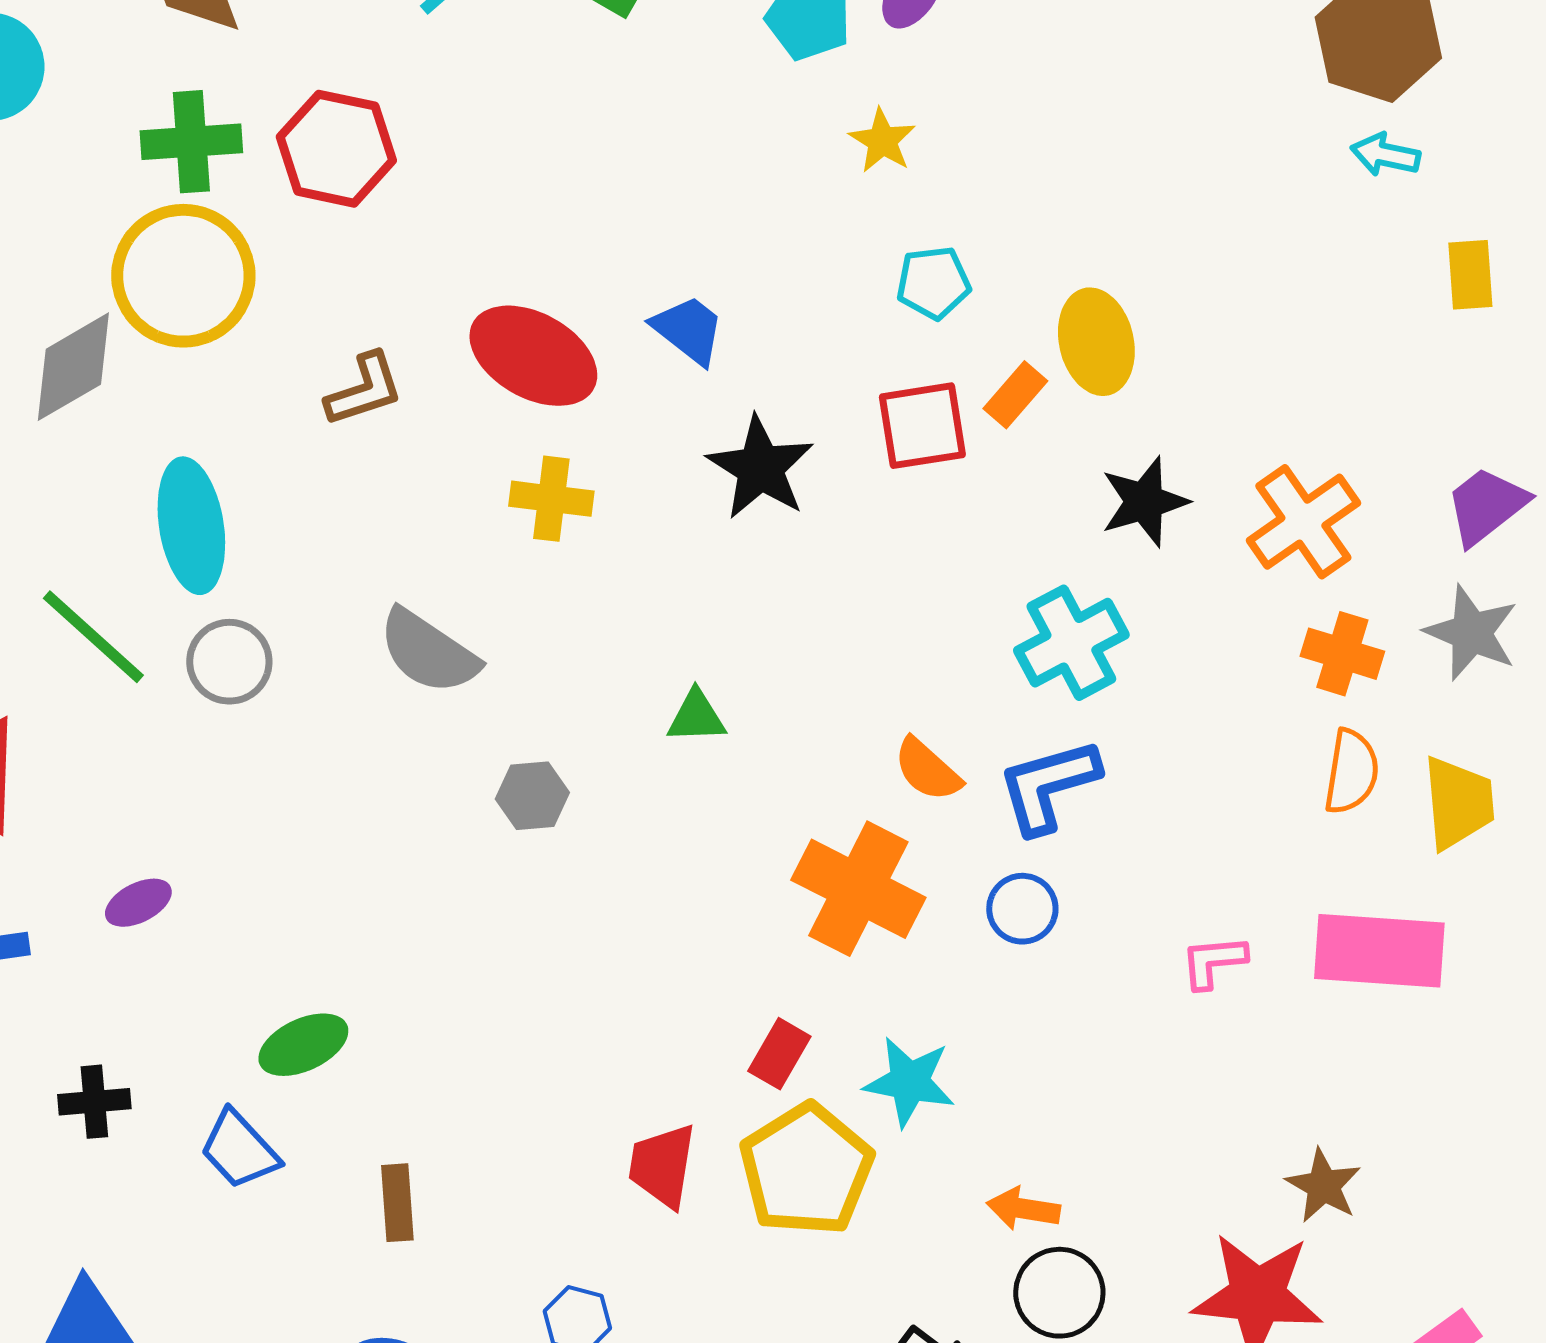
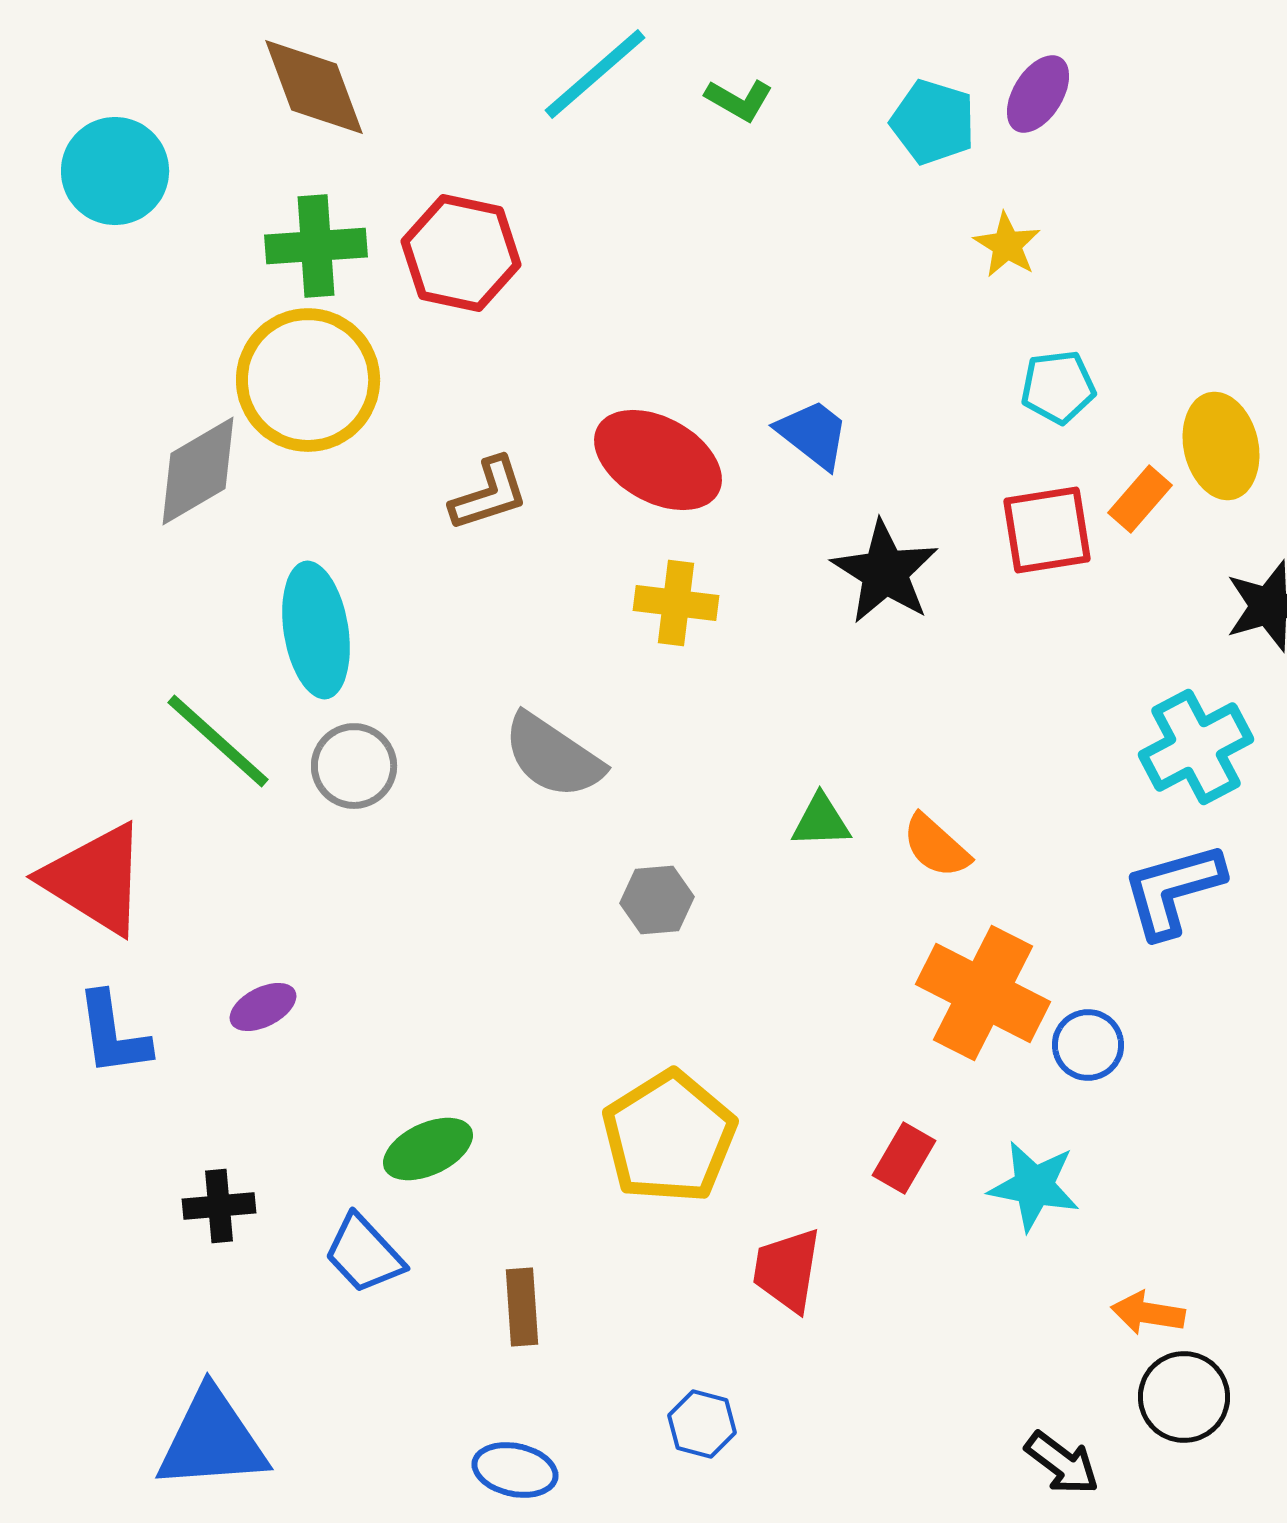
orange semicircle: (927, 770) -> (936, 846), moved
blue circle: (1022, 909) -> (1088, 1045), moved
yellow pentagon: (806, 1170) -> (669, 1137), moved

